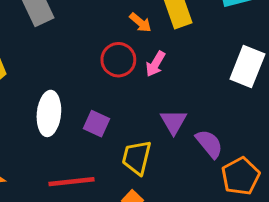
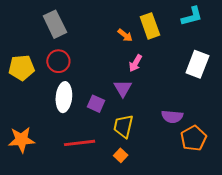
red circle: (118, 60) -> (58, 61), moved
purple triangle: (174, 122) -> (123, 88), moved
purple semicircle: (209, 144) -> (172, 117), turned 135

